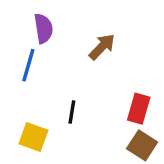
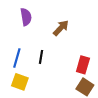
blue line: (28, 65) -> (17, 58), moved
black line: (72, 112) -> (41, 57), moved

